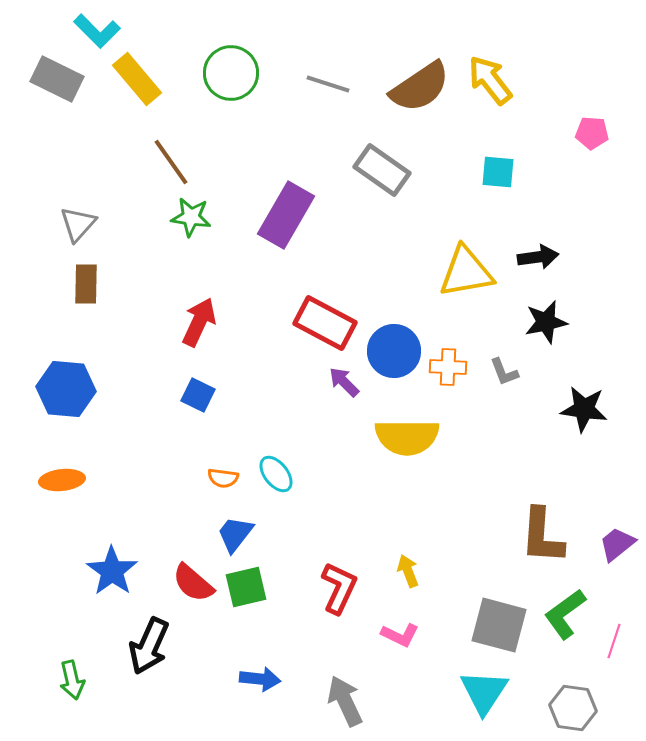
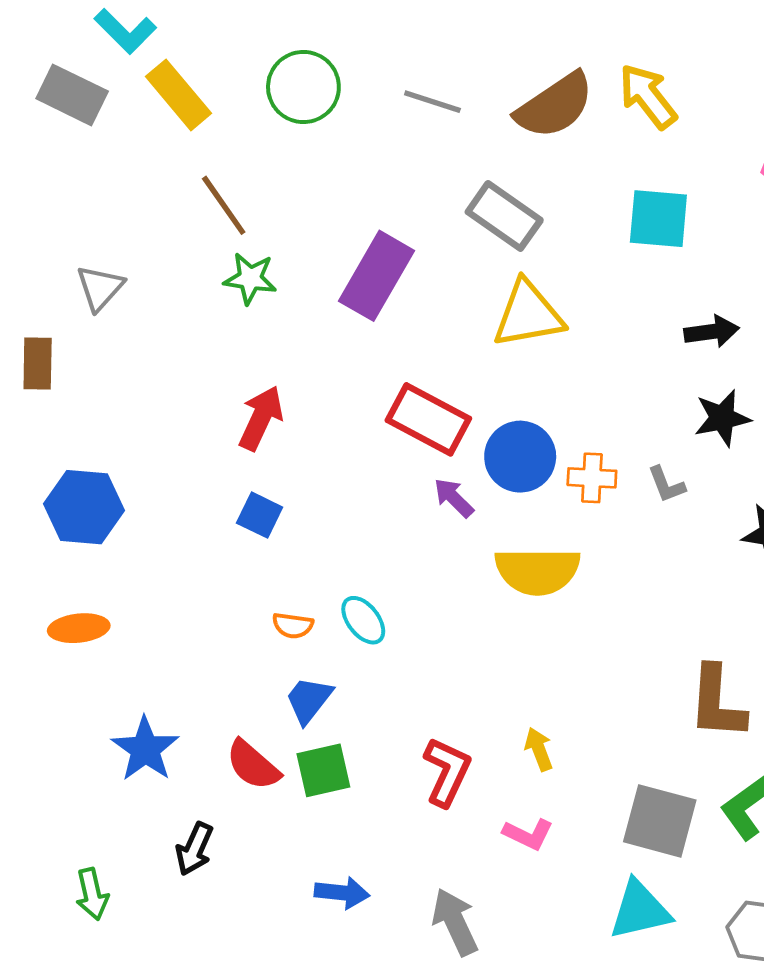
cyan square: (498, 172) -> (658, 219), size x1.4
yellow triangle: (466, 272) -> (528, 314), moved
brown rectangle: (86, 284) -> (38, 364), moved
black arrow: (149, 646) -> (194, 849), size x0.7
cyan triangle: (484, 692) -> (640, 910), turned 44

